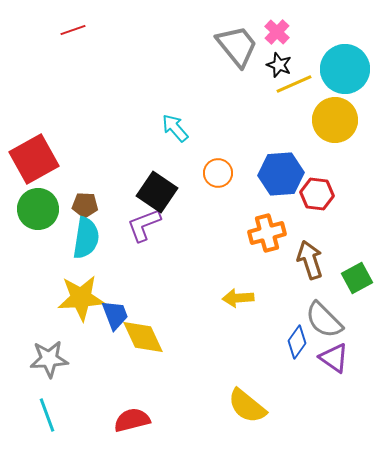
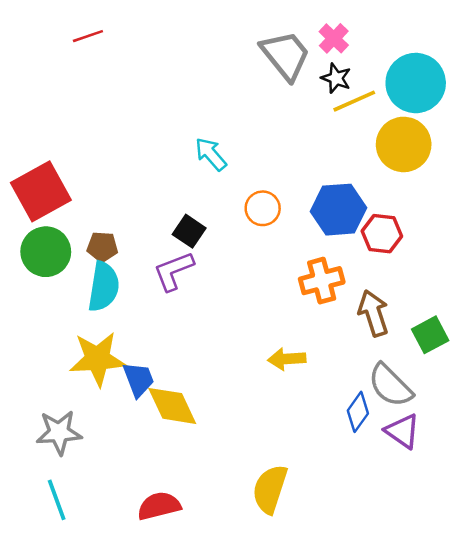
black square: (157, 192) -> (189, 231), size x0.7
yellow semicircle: (247, 406) -> (270, 489), moved, turned 69

